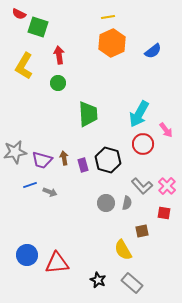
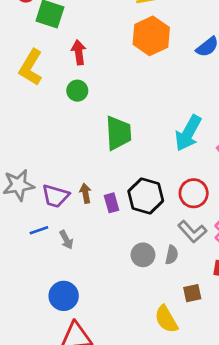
red circle: (143, 144) -> (194, 193), moved
gray arrow: (50, 192) -> (66, 240), turned 40
blue circle: (27, 255) -> (64, 296), moved

